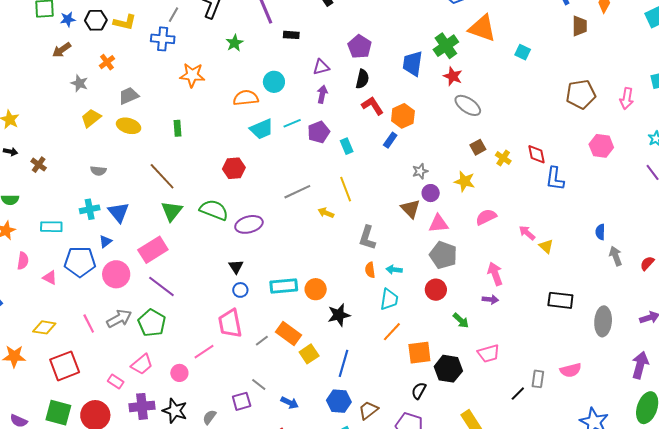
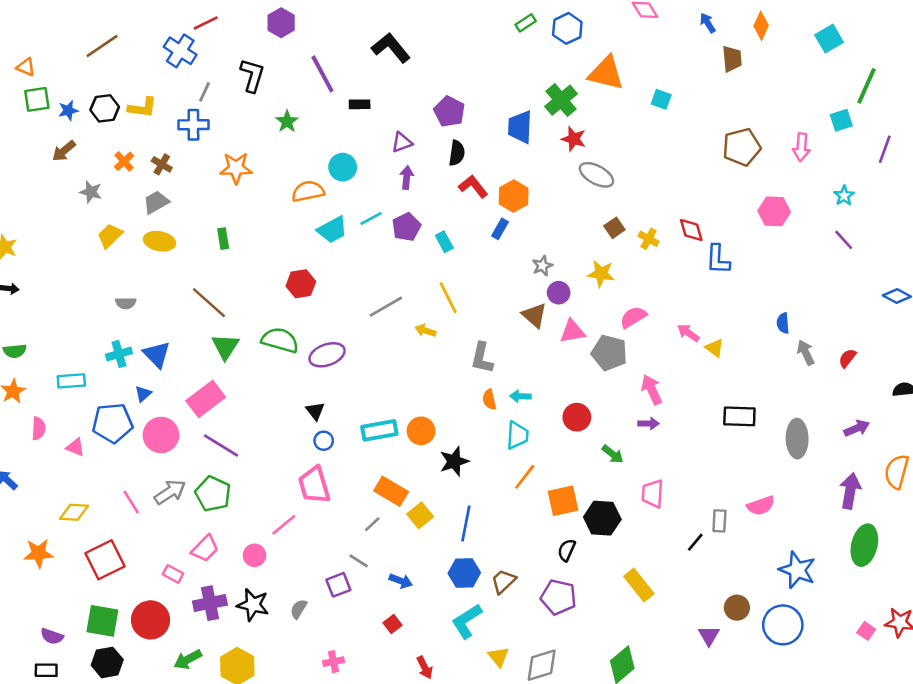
brown cross: (39, 165) -> (162, 164), moved
gray pentagon: (443, 255) -> (609, 353), moved
gray line: (262, 341) -> (372, 524), moved
pink trapezoid: (489, 353) -> (653, 494), turned 115

